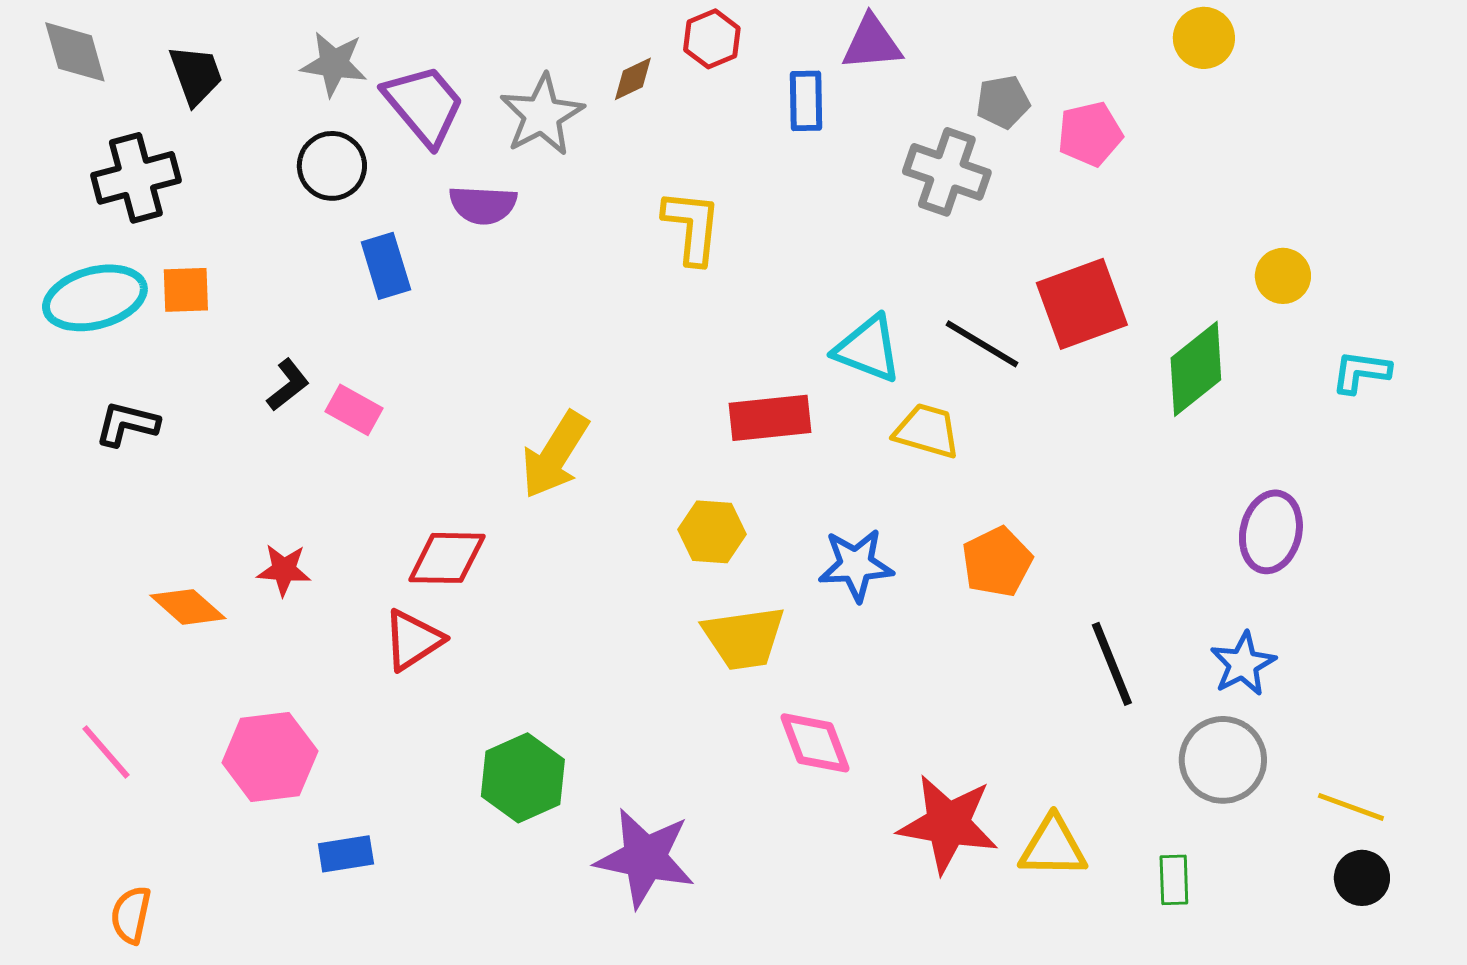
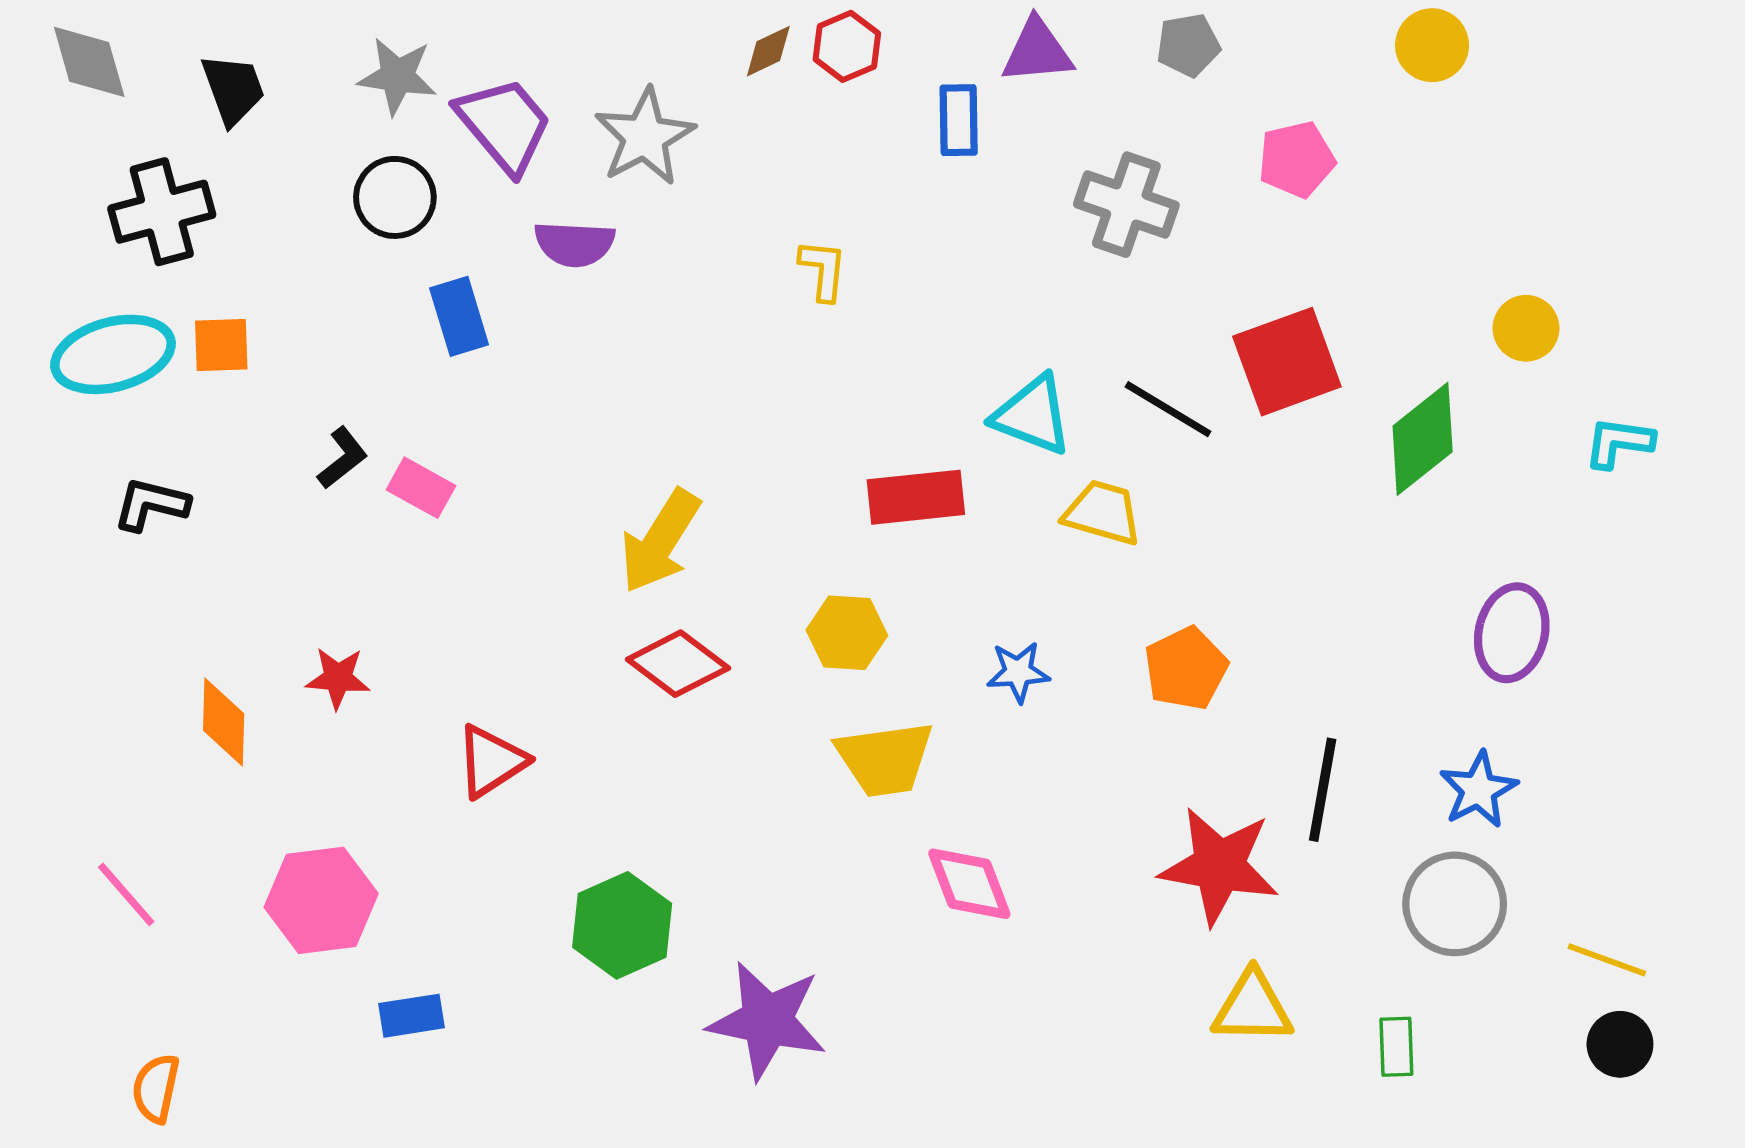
brown diamond: (633, 79) -> (768, 51), moved
gray pentagon: (1003, 102) -> (1188, 45), moved
yellow L-shape: (692, 227) -> (823, 270), size x0.7
red diamond: (447, 558) -> (678, 664), moved, turned 36
blue star: (856, 565) -> (1018, 672), size x0.7
orange diamond: (188, 607) -> (224, 722), turned 50
black line: (1112, 664) -> (1323, 790), turned 32
red star: (948, 824) -> (1219, 866), moved

